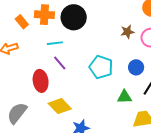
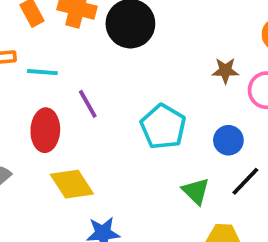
cyan line: (55, 43) -> (42, 72), moved
green triangle: (124, 97) -> (196, 191), turned 35

